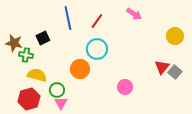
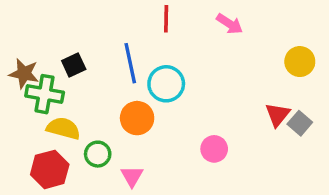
blue line: (68, 18) -> (130, 63), moved
red line: (97, 21) -> (166, 19), moved, turned -35
green cross: (26, 55) -> (45, 94), size x1.5
pink triangle: (61, 103) -> (132, 176), moved

